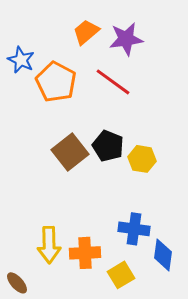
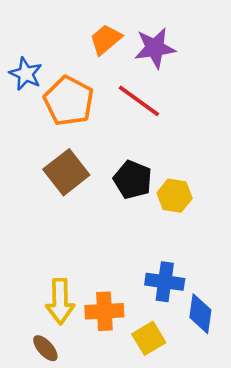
brown square: (70, 152) -> (66, 172), moved
brown ellipse: (17, 283) -> (45, 348), moved

